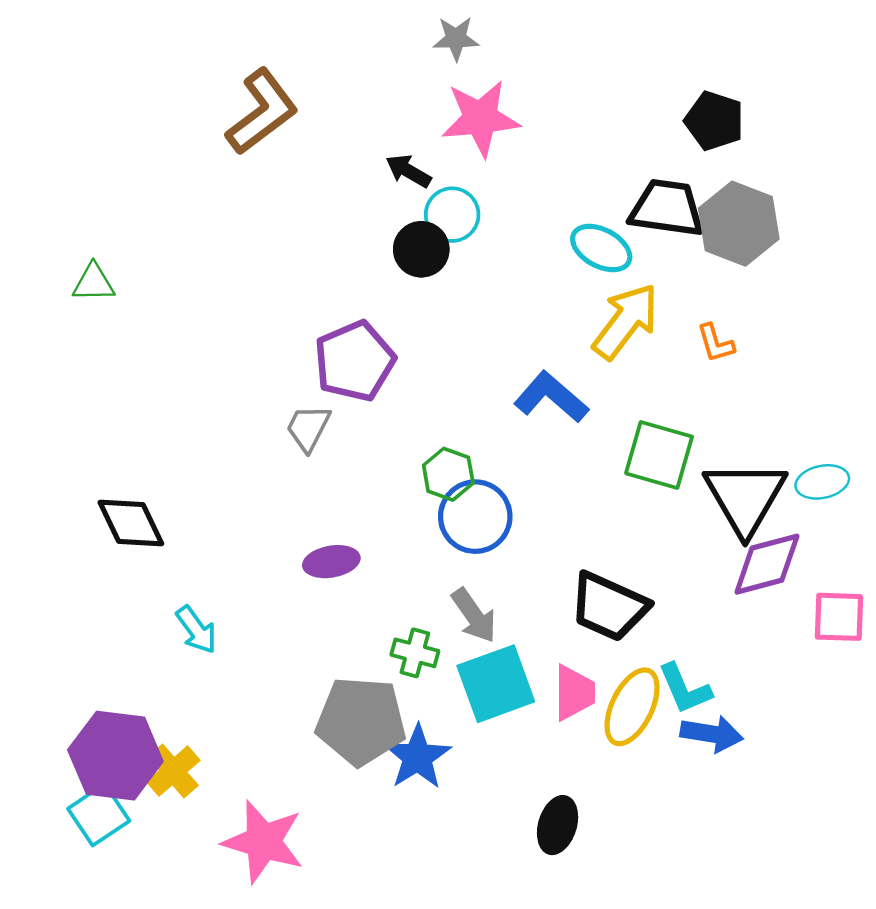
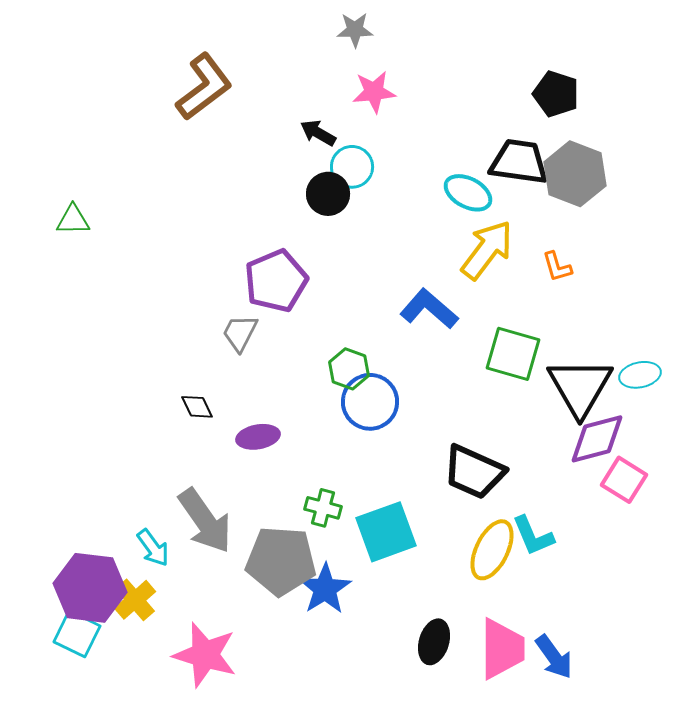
pink star: (480, 118) -> (374, 92), size x0.7
black diamond: (131, 523) -> (197, 407), moved, size x0.6
gray arrow: (474, 616) -> (205, 521), moved, size x1.5
pink square: (839, 617) -> (624, 480), moved, turned 30
cyan arrow: (196, 630) -> (153, 548), moved
pink trapezoid: (574, 693) -> (502, 649), moved, size x1.4
blue arrow: (712, 734) -> (554, 657), moved, turned 45
cyan square: (99, 815) -> (77, 634), turned -30

